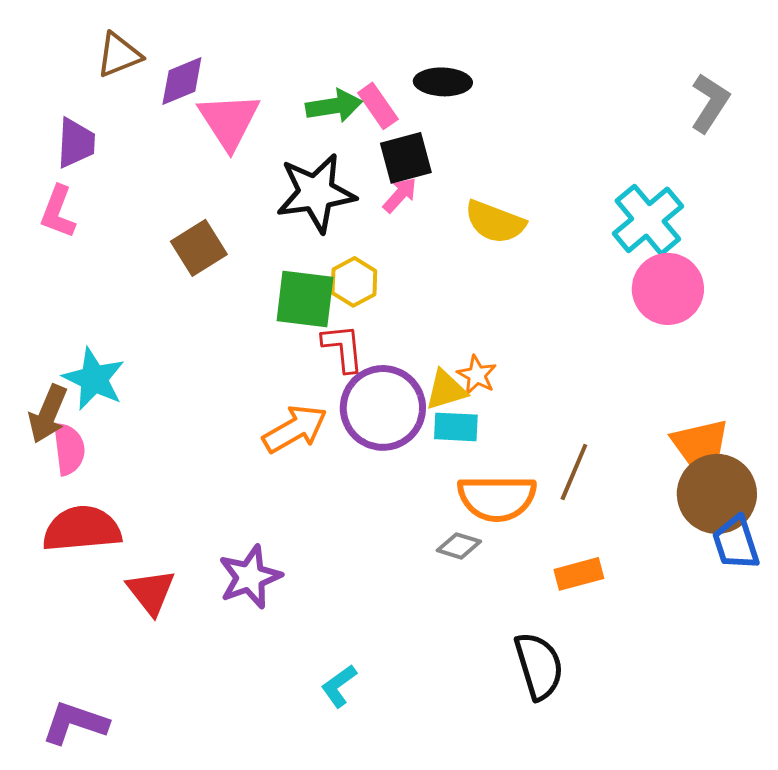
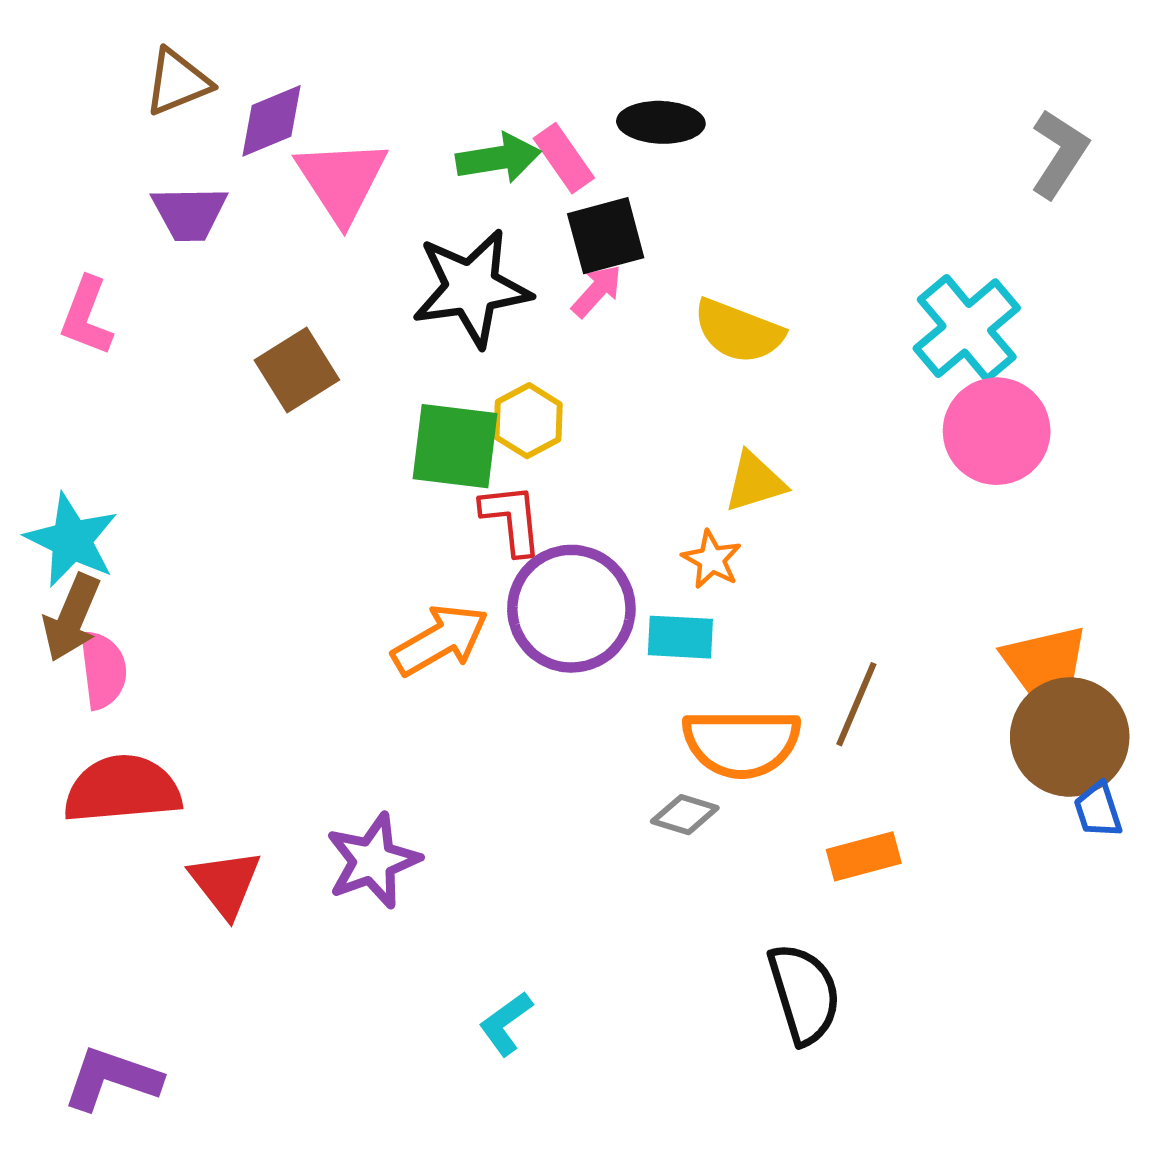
purple trapezoid: (76, 143) -> (189, 213), moved, turned 86
cyan star: (94, 379) -> (72, 540), moved
yellow triangle: (446, 390) -> (755, 482), moved
blue trapezoid: (736, 543) -> (1098, 810), size x0.7

